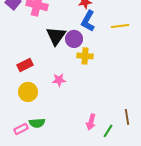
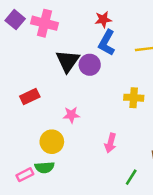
yellow cross: (85, 56) -> (134, 98), moved
yellow circle: (28, 92) -> (52, 142), moved
pink arrow: (91, 122) -> (110, 143), moved

